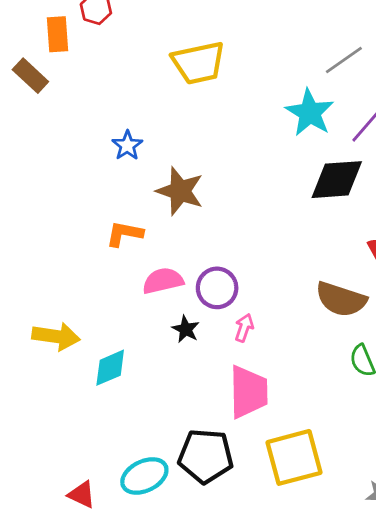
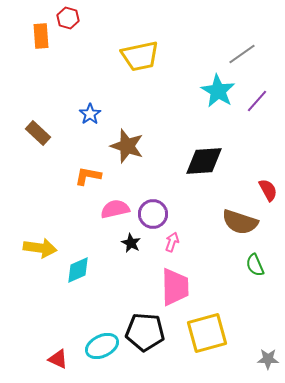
brown rectangle: (30, 76) -> (38, 133), moved
black diamond: (337, 180) -> (204, 161), moved

